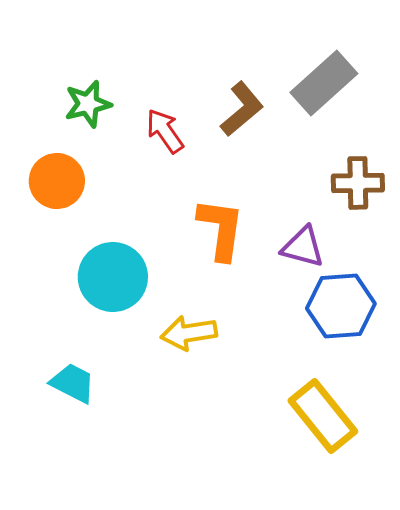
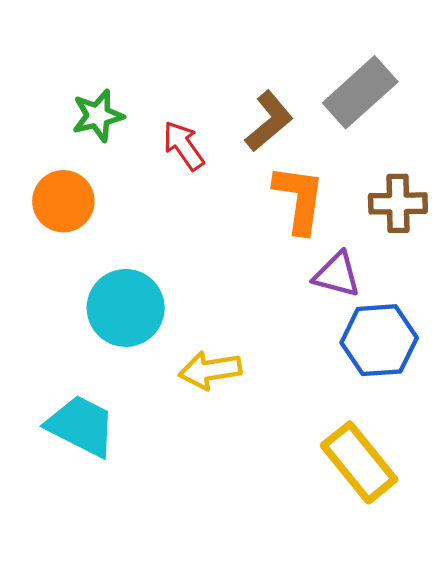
orange L-shape: (221, 229) -> (299, 199), moved
cyan trapezoid: (73, 383) -> (81, 426), size x1.4

